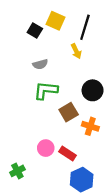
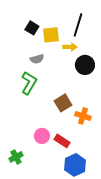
yellow square: (56, 21) -> (51, 35), moved, turned -30
yellow arrow: (76, 51) -> (70, 47), turned -64
green L-shape: (46, 90) -> (29, 83), moved, turned 115
black circle: (93, 90) -> (85, 65), moved

